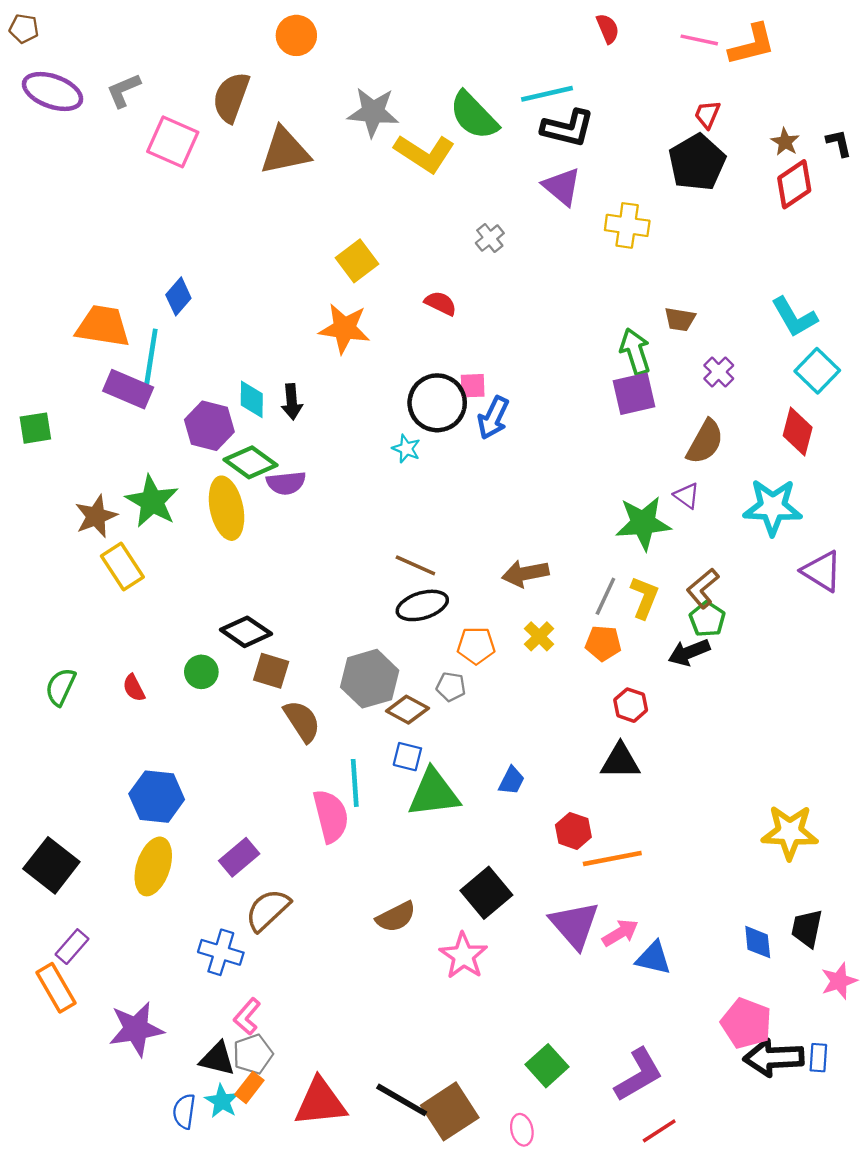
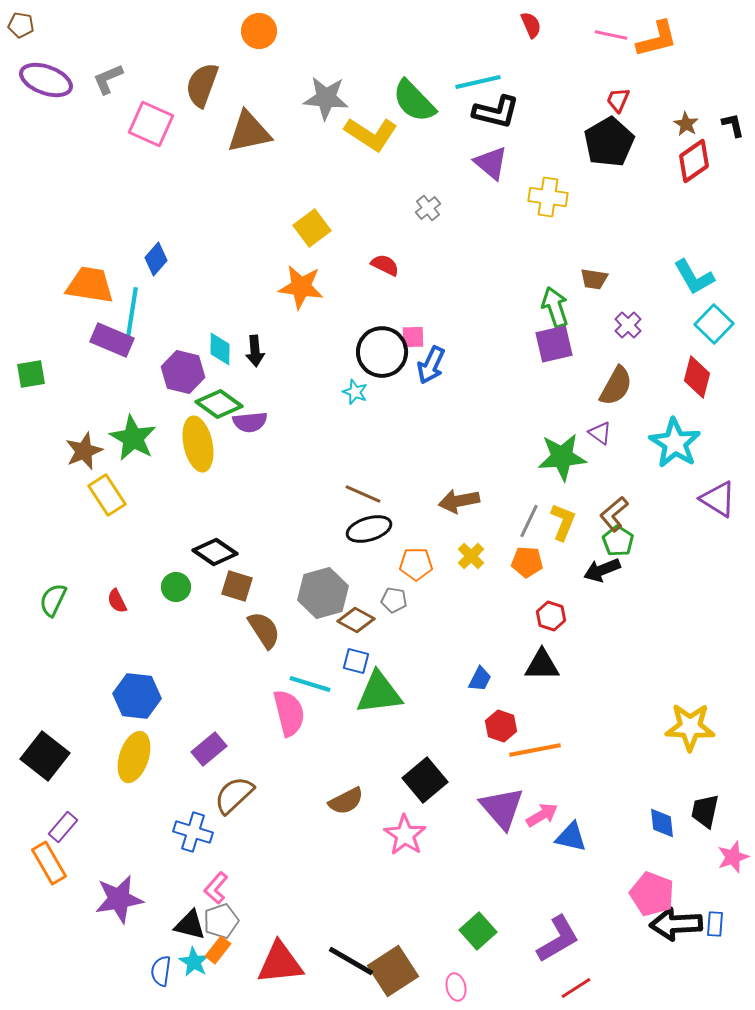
cyan star: (773, 507) -> (675, 443), turned 30
blue trapezoid: (512, 781) -> (480, 679), moved
cyan line: (355, 783) -> (310, 684), turned -69

